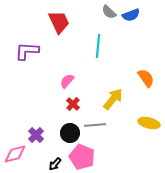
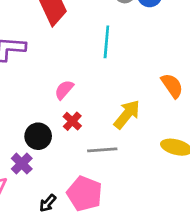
black circle: (70, 133) -> (38, 136), moved

